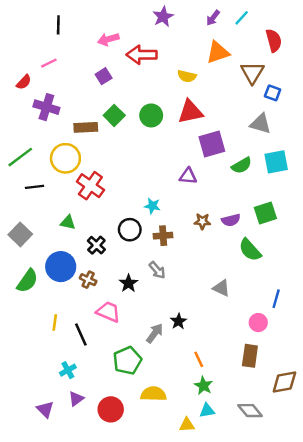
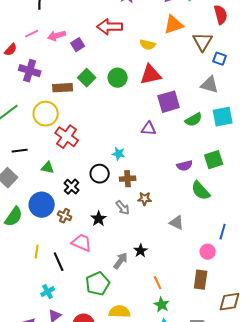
pink arrow: (108, 39) -> (57, 36), moved
black line: (35, 187) -> (20, 151), moved
brown star: (202, 221) -> (145, 199), moved

